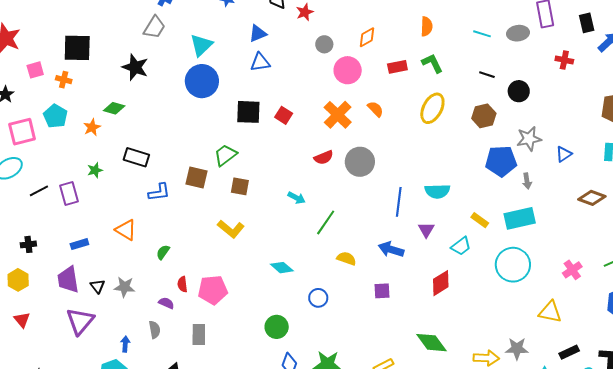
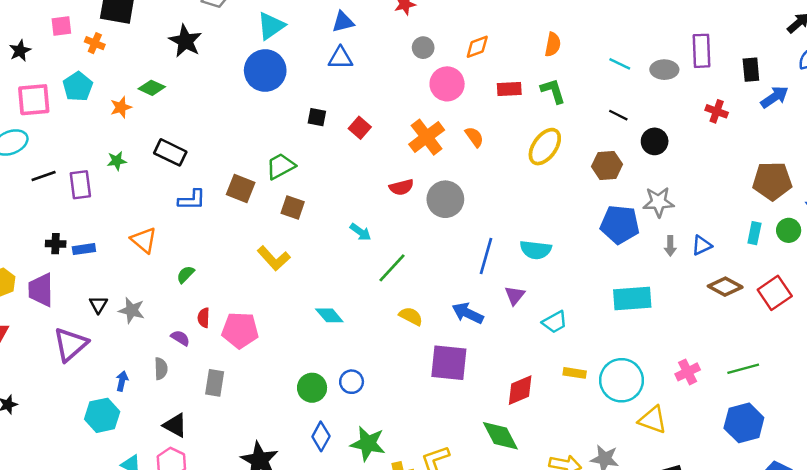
black square: (248, 112) -> (317, 117), size x0.6
blue triangle: (564, 154) -> (702, 245), moved
gray arrow: (527, 181) -> (670, 246), moved
yellow rectangle: (480, 220) -> (575, 373), moved, turned -36
black cross: (28, 244) -> (56, 244), moved
cyan circle: (513, 265) -> (622, 380), moved
purple trapezoid: (68, 280) -> (41, 290), moved
red diamond: (441, 283) -> (520, 390), moved
purple square: (382, 291) -> (449, 363), size x1.8
blue circle: (318, 298) -> (352, 382), moved

